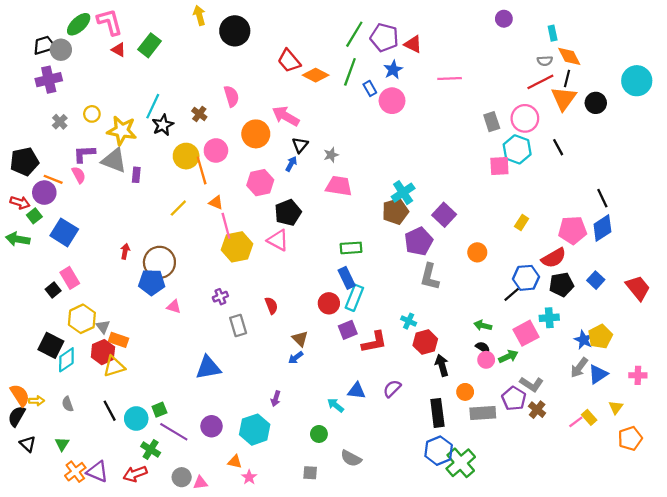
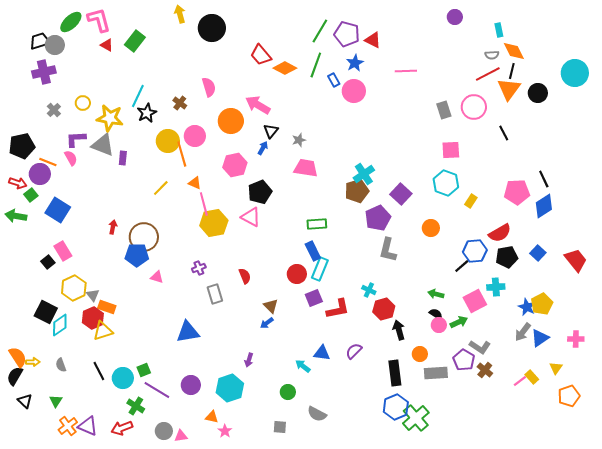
cyan hexagon: (517, 149) -> (446, 183), moved
pink pentagon: (573, 230) -> (517, 192), moved

